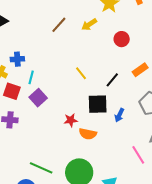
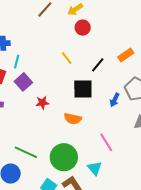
red circle: (122, 39) -> (83, 28), moved
blue arrow: (119, 115) -> (115, 100), moved
red star: (71, 120) -> (42, 103), moved
pink line: (138, 155) -> (106, 142), moved

